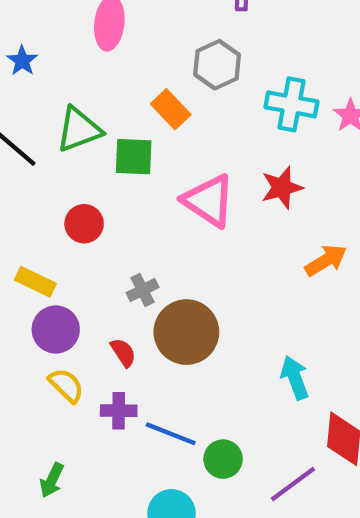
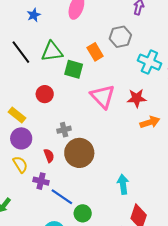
orange arrow: (326, 260) -> (150, 122), moved

